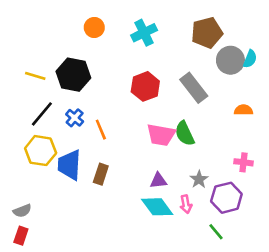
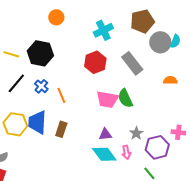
cyan cross: (144, 33) -> (103, 30), moved
yellow hexagon: (41, 151) -> (15, 124), moved
pink cross: (243, 162) -> (178, 132), moved

